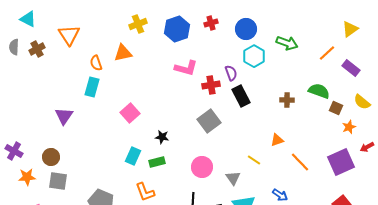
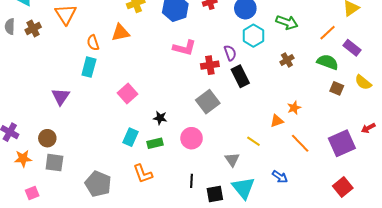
green semicircle: (319, 91) -> (328, 62), moved
brown cross: (287, 100) -> (287, 60), moved, turned -32
orange star: (349, 127) -> (294, 108), moved
pink circle: (202, 167) -> (192, 138), moved

